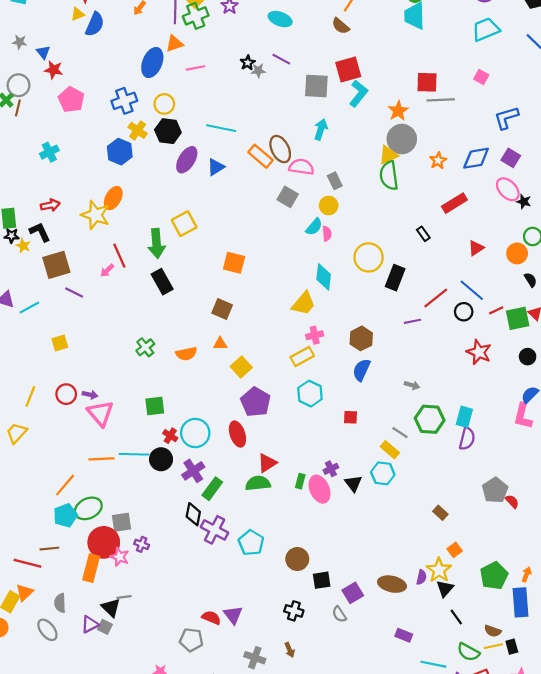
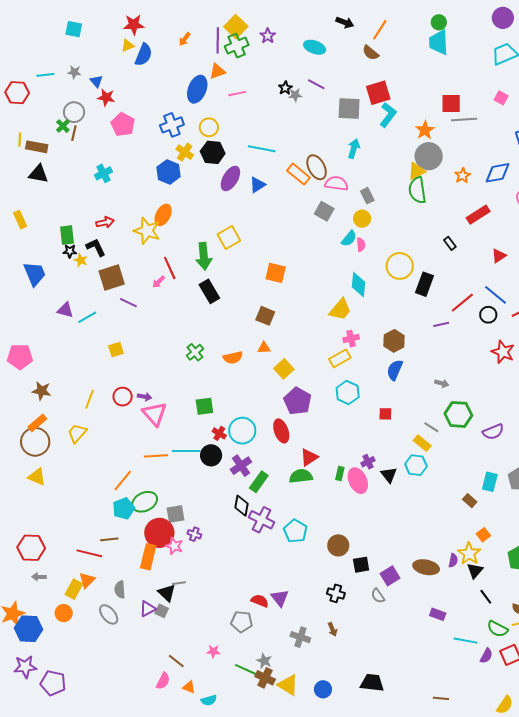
cyan rectangle: (464, 417) -> (490, 482), moved
purple semicircle: (467, 439) -> (493, 432), turned 55

